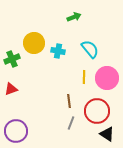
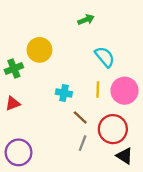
cyan cross: (58, 51) -> (64, 93), moved
brown line: (69, 101) -> (80, 117), turned -40

